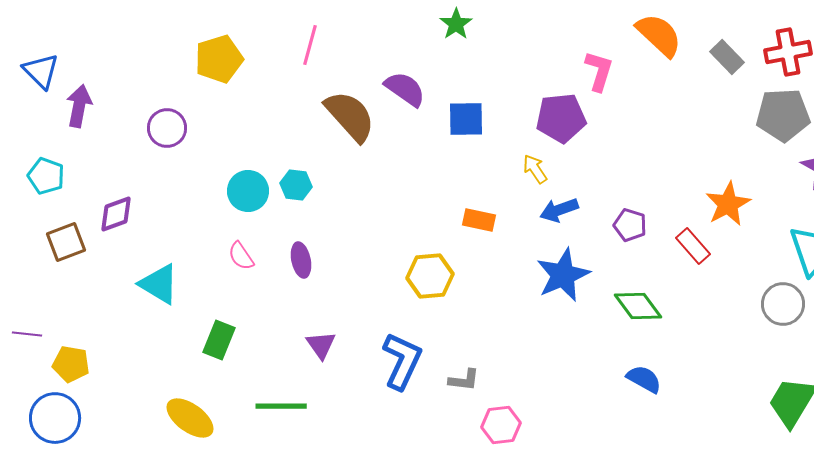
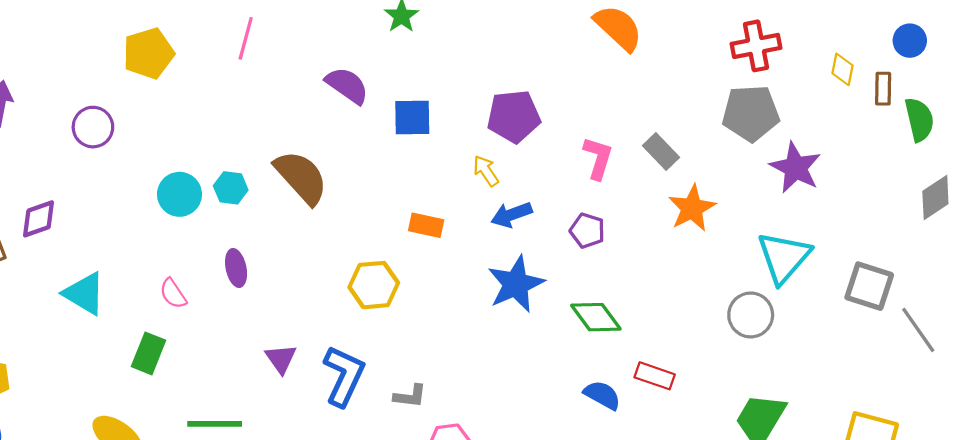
gray rectangle: (727, 57) -> (661, 152), moved
pink L-shape: (599, 71) -> (598, 158), moved
brown semicircle: (350, 116) -> (301, 177), moved
red rectangle: (693, 246) -> (655, 376), moved, turned -30
pink semicircle: (241, 256) -> (173, 294), moved
purple triangle: (321, 345) -> (281, 359), moved

